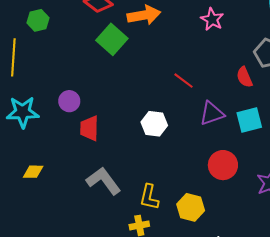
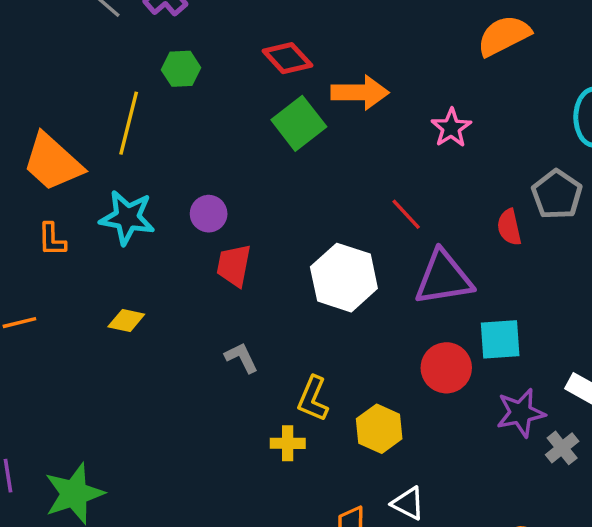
pink star: (212, 19) -> (451, 128), moved
purple triangle: (212, 113) -> (444, 278), size x1.4
cyan square: (249, 120) -> (500, 339), moved
white hexagon: (154, 124) -> (344, 278), size x1.5
gray L-shape: (103, 181) -> (241, 358), size x0.6

